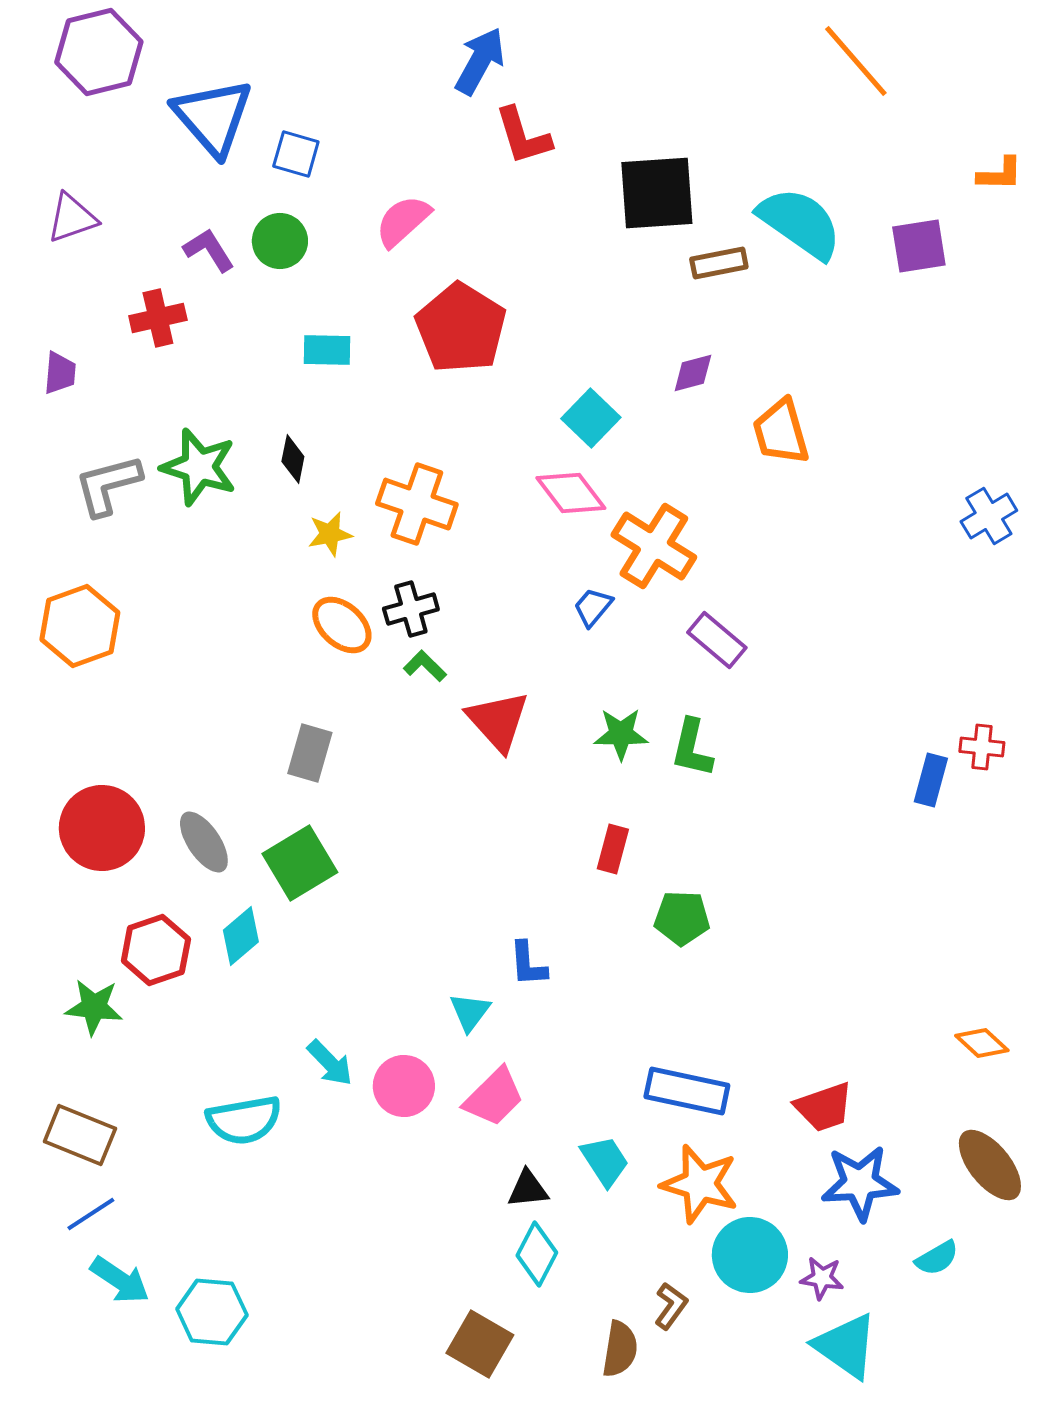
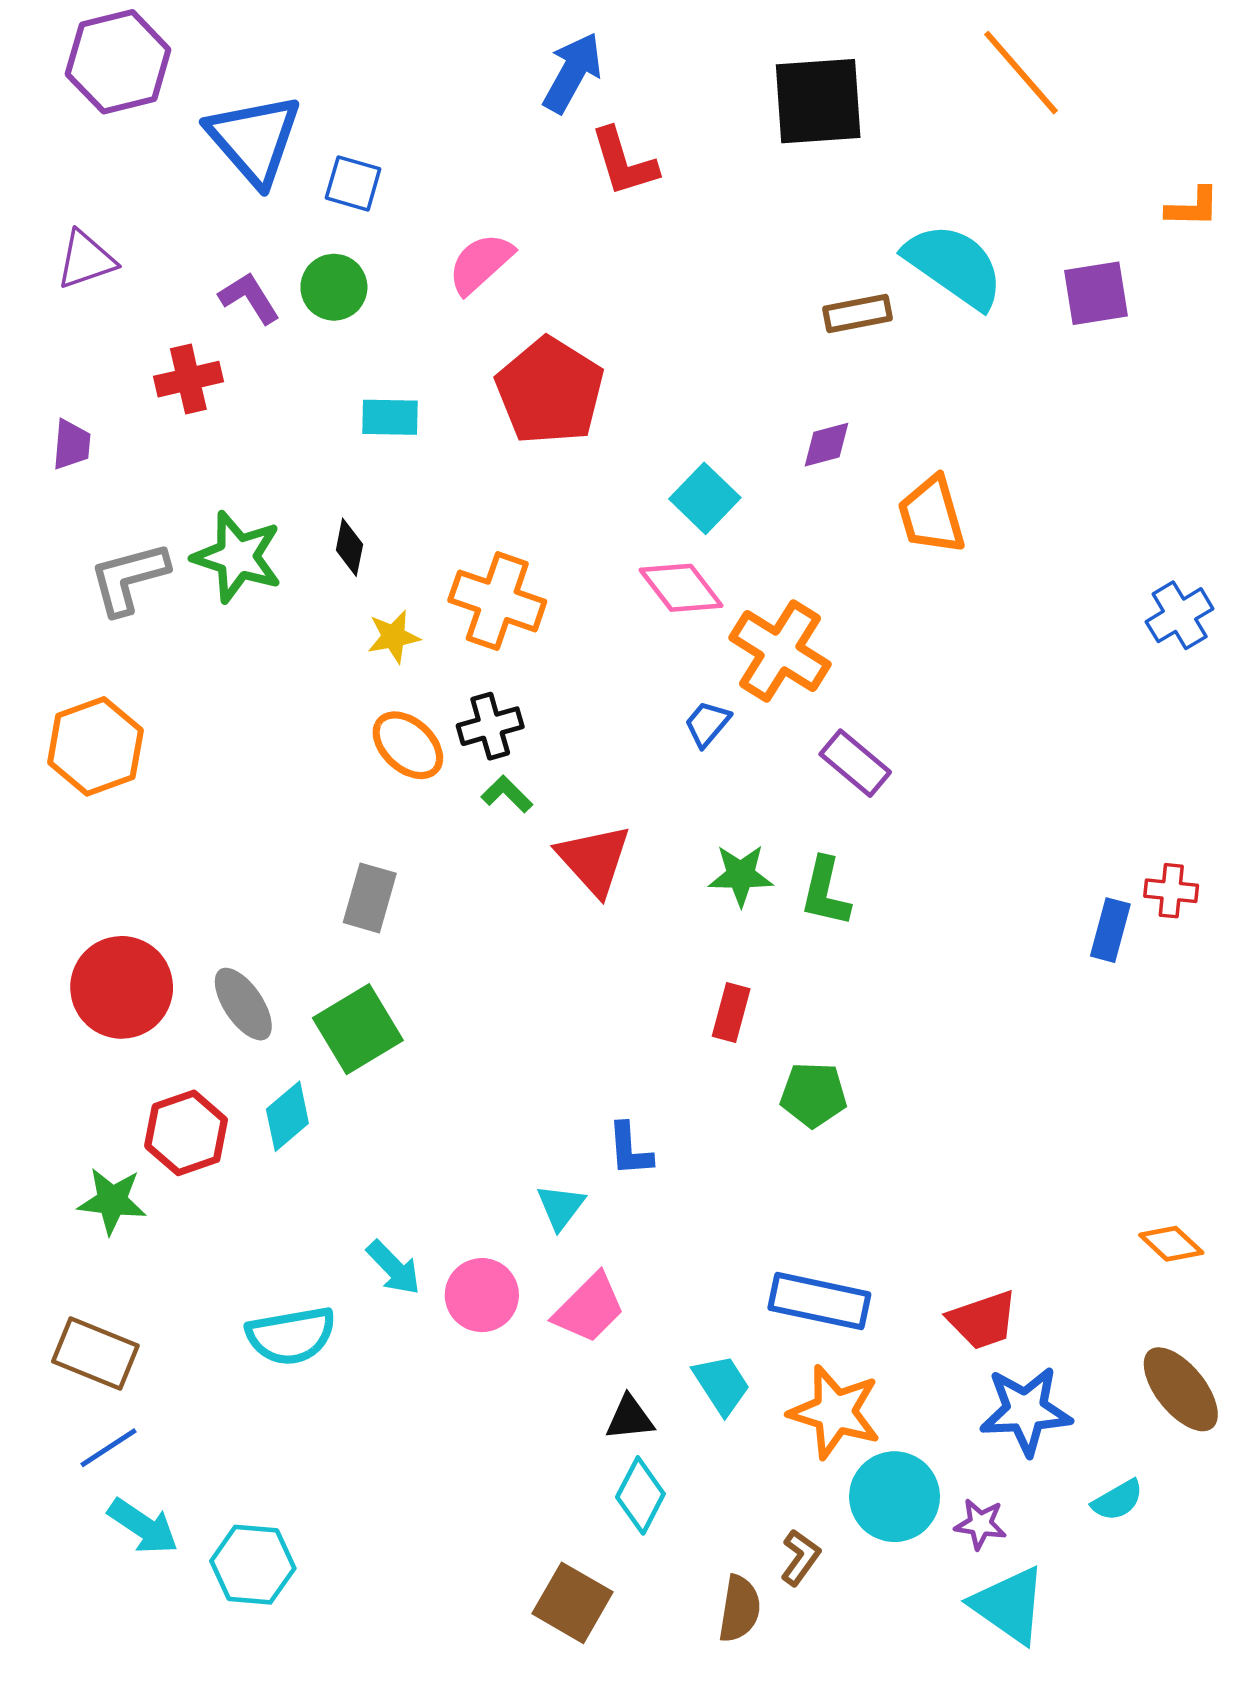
black square: (657, 193) -> (818, 101), moved

